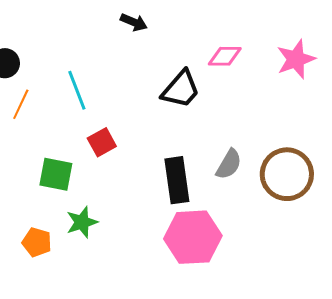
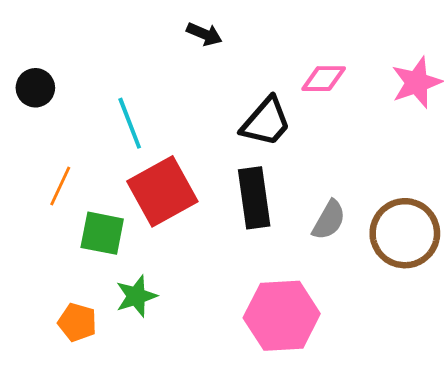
orange line: (21, 104) -> (60, 186), moved
red square: (102, 142) -> (162, 191), size x1.8
black rectangle: (177, 180) -> (254, 198), moved

